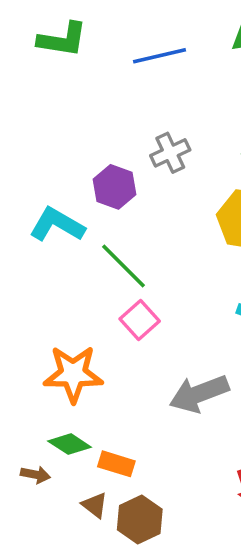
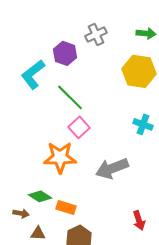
cyan L-shape: (57, 225) -> (33, 74), turned -68
orange star: (73, 374) -> (60, 157), moved
brown triangle: (95, 505) -> (38, 233), moved, turned -35

